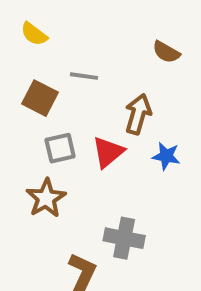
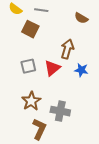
gray line: (84, 76) -> (41, 10), moved
brown square: (40, 98) -> (30, 29), moved
brown star: (46, 198) -> (31, 101), moved

